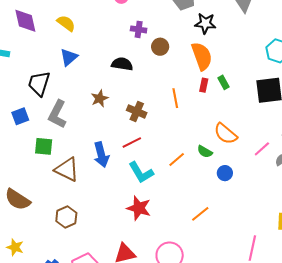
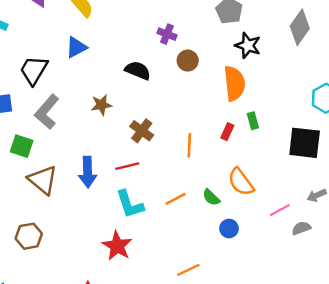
red rectangle: (204, 85) -> (227, 132), moved
orange line: (175, 98) -> (189, 145), moved

